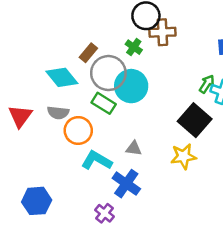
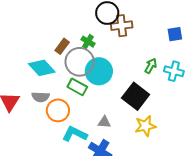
green cross: (134, 47) -> (88, 42), moved
green arrow: (207, 84) -> (151, 66), moved
black square: (195, 120) -> (136, 96), moved

